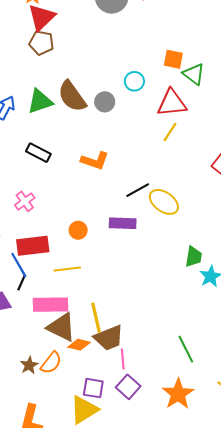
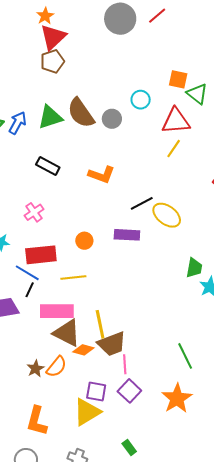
brown pentagon: (41, 43) -> (52, 61), turned -30
blue line: (19, 265) -> (27, 273), turned -30

